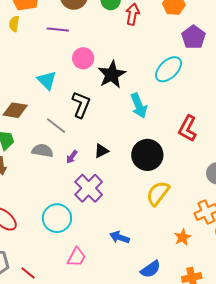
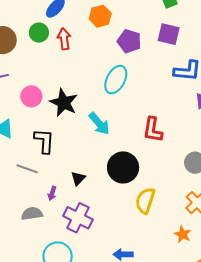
gray semicircle: (42, 151) -> (32, 214), moved

